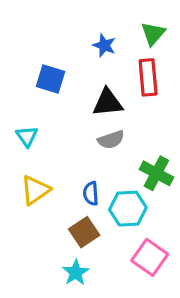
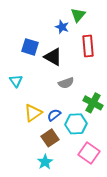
green triangle: (153, 34) -> (78, 15), moved
black triangle: (108, 103) -> (53, 57), moved, turned 36
yellow triangle: (35, 190) -> (33, 113), moved
blue semicircle: (91, 193) -> (54, 115), turned 56

